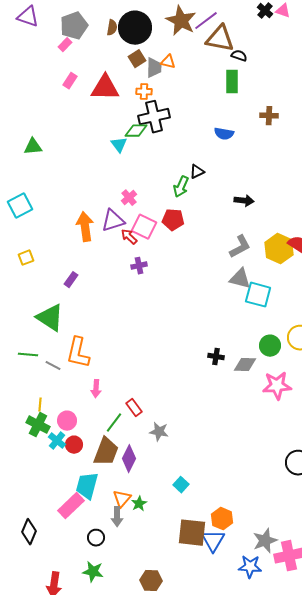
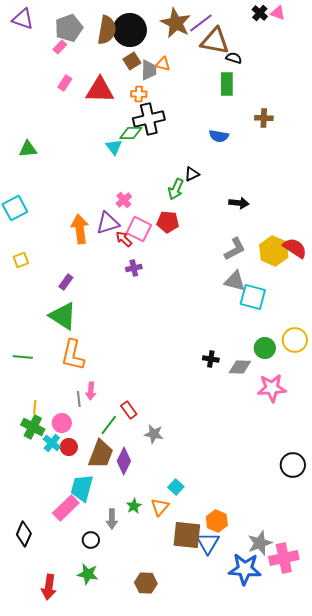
brown semicircle: (112, 28) -> (107, 30), size x1.8
green triangle: (50, 318) -> (63, 316), moved
gray line: (53, 366) -> (79, 399), moved, turned 56
orange triangle: (122, 499) -> (160, 507), moved
blue star: (250, 567) -> (245, 569), size x1.4

